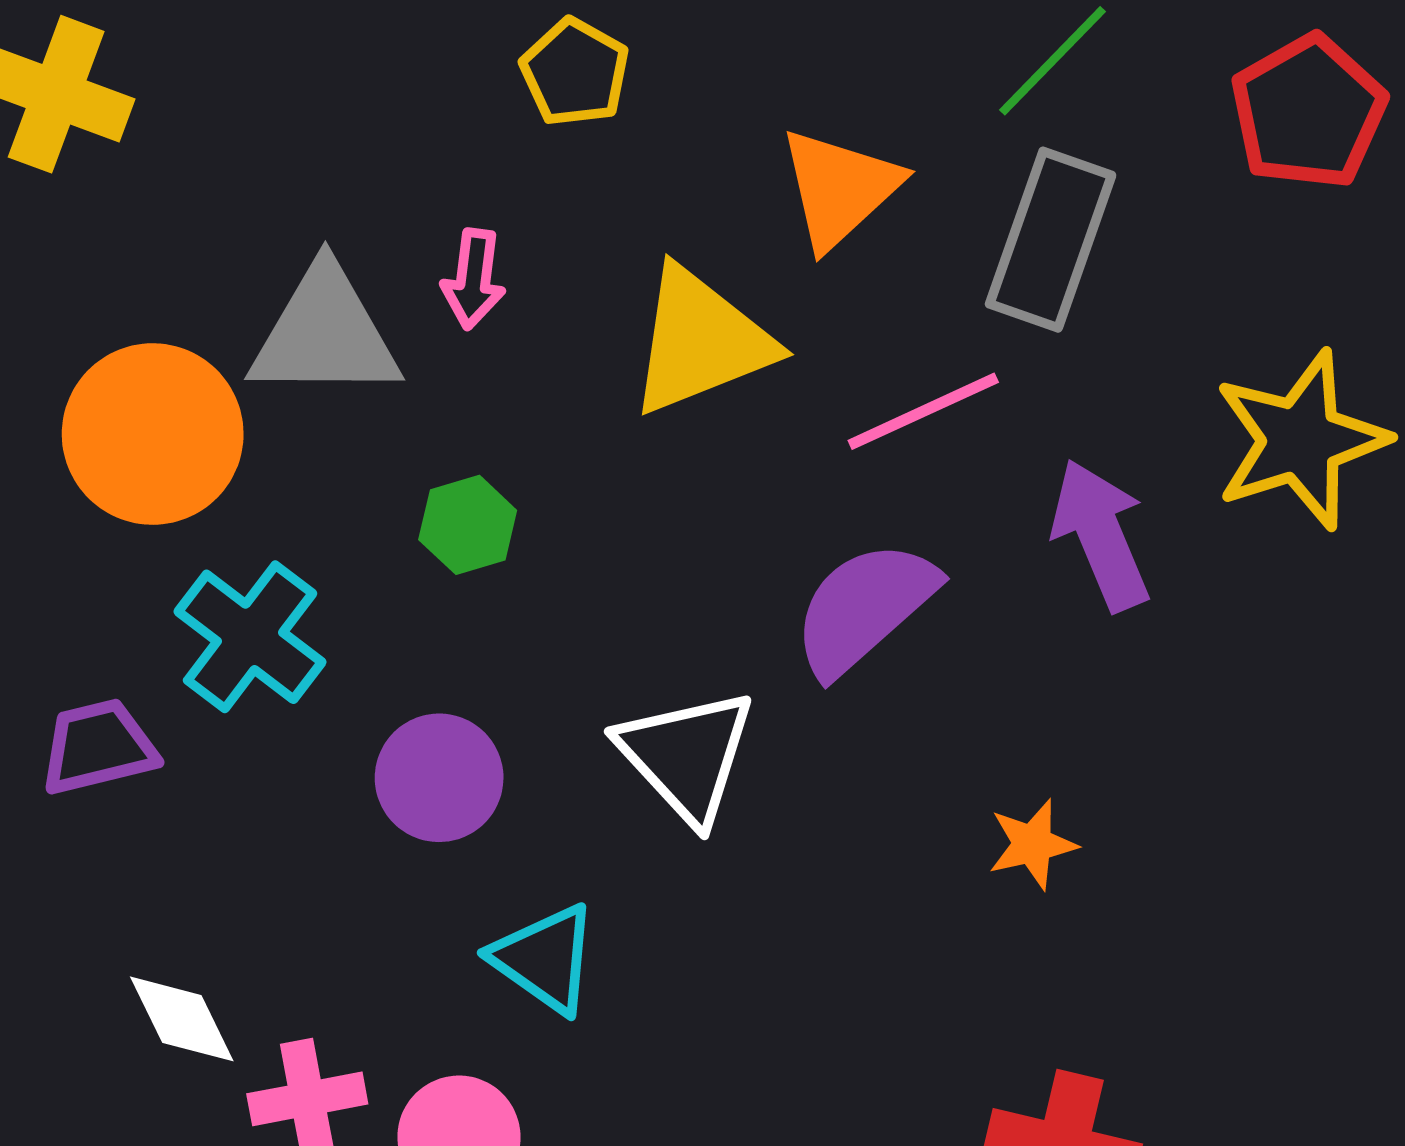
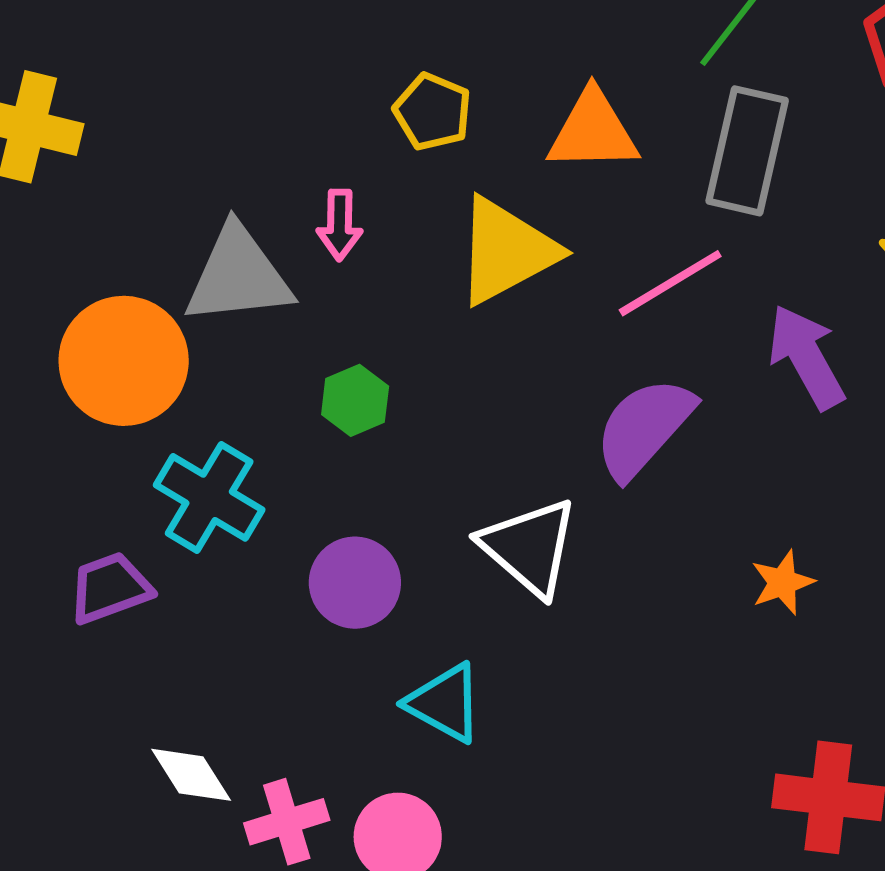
yellow pentagon: (575, 72) -> (433, 112), moved
orange triangle: (840, 188) -> (593, 131), turned 48

